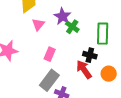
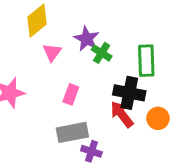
black cross: (90, 55) -> (129, 93), size x1.5
gray rectangle: (49, 80) -> (72, 132), turned 45

